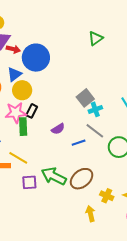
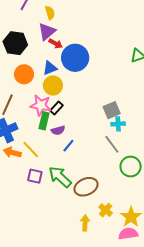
purple semicircle: (58, 129) -> (58, 130), moved
blue line: (79, 143) -> (68, 146), moved, turned -48

